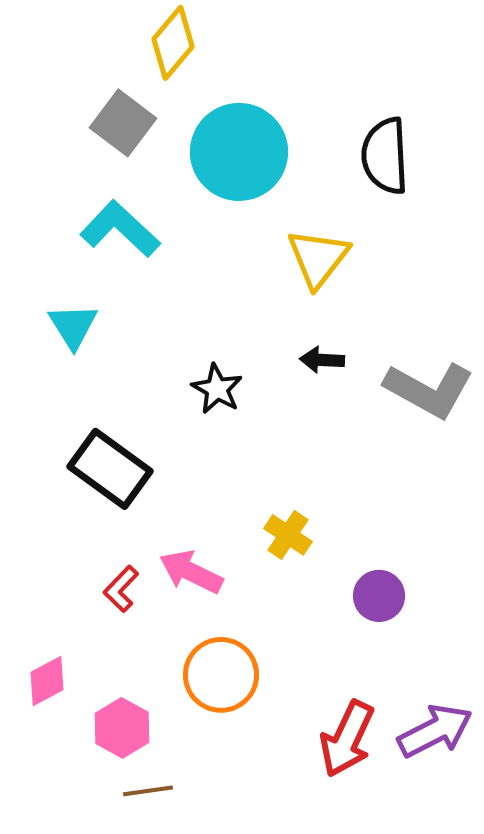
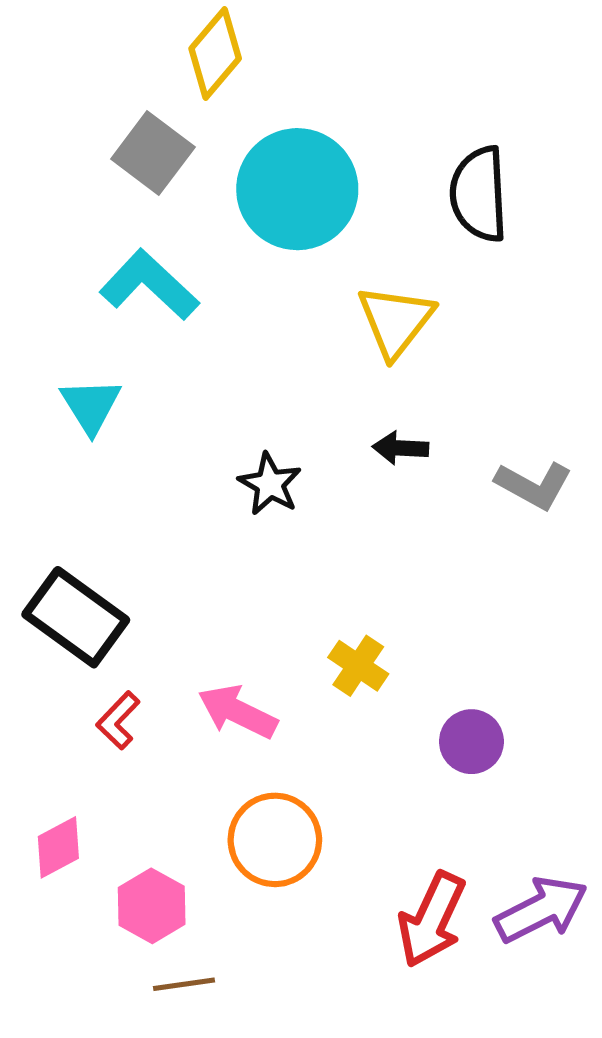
gray L-shape: (429, 390) -> (534, 485), size x0.7
black rectangle: (110, 469) -> (76, 617), moved
red L-shape: (121, 589) -> (118, 720), moved

